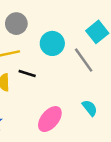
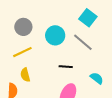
black line: (27, 73) -> (66, 67), moved

